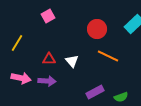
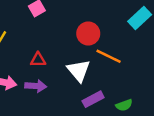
red circle: (97, 29) -> (88, 34), moved
white triangle: (72, 61) -> (79, 71), moved, size x1.5

